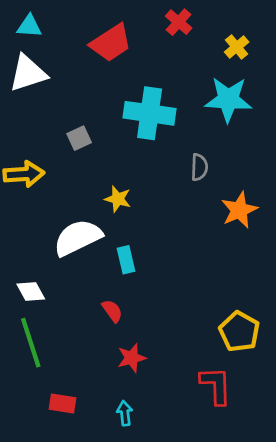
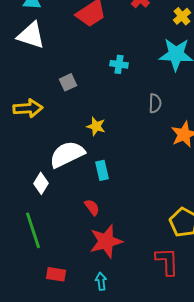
white triangle: (28, 73) -> (31, 35), turned 36
cyan cross: (150, 113) -> (119, 64), size x0.5
white diamond: (31, 292) -> (41, 183), moved, turned 60
red star: (132, 358) -> (106, 241), size x1.6

